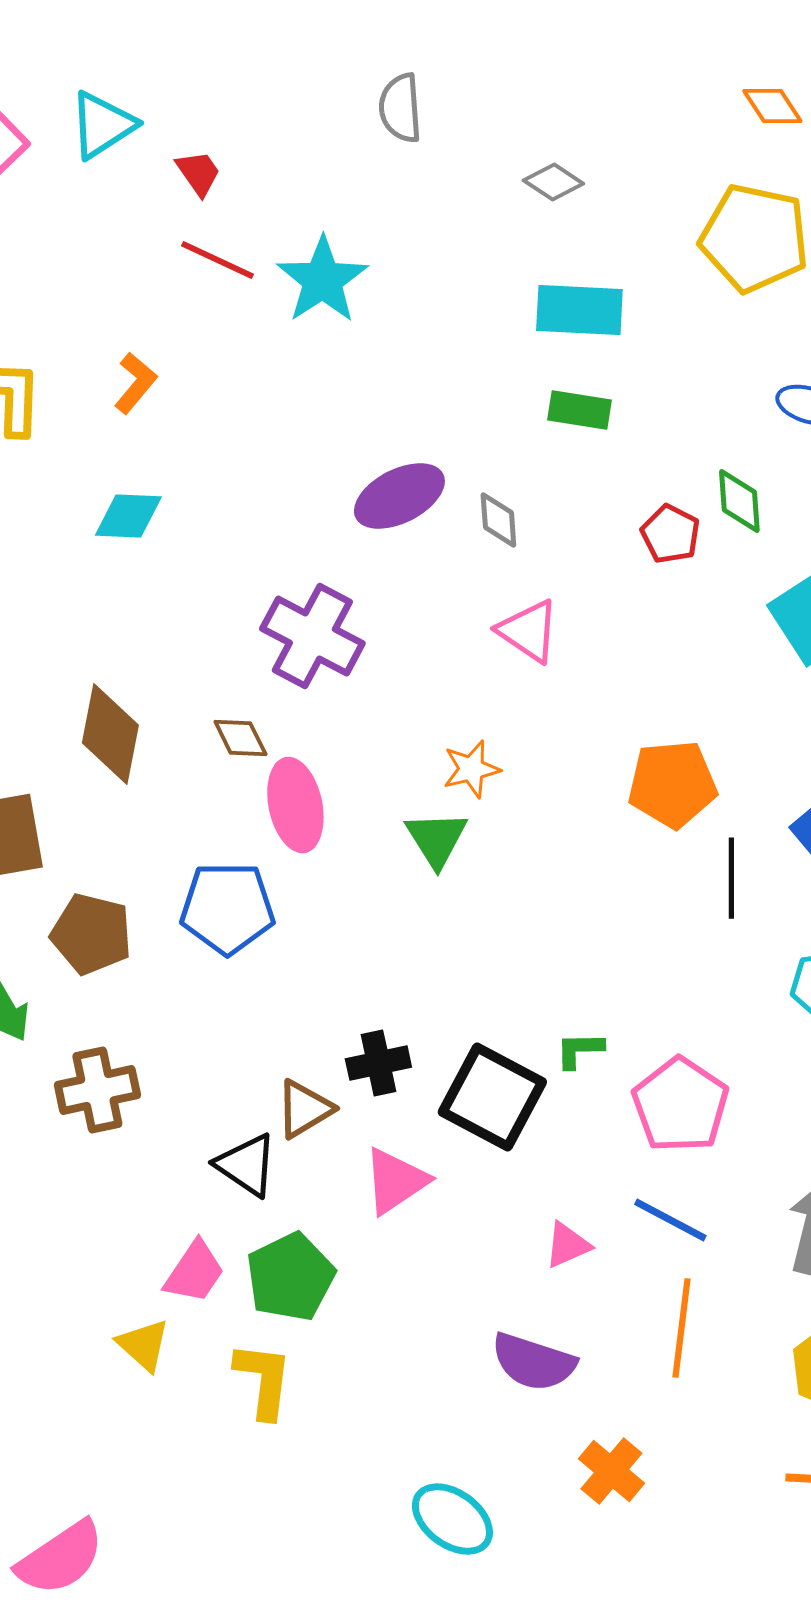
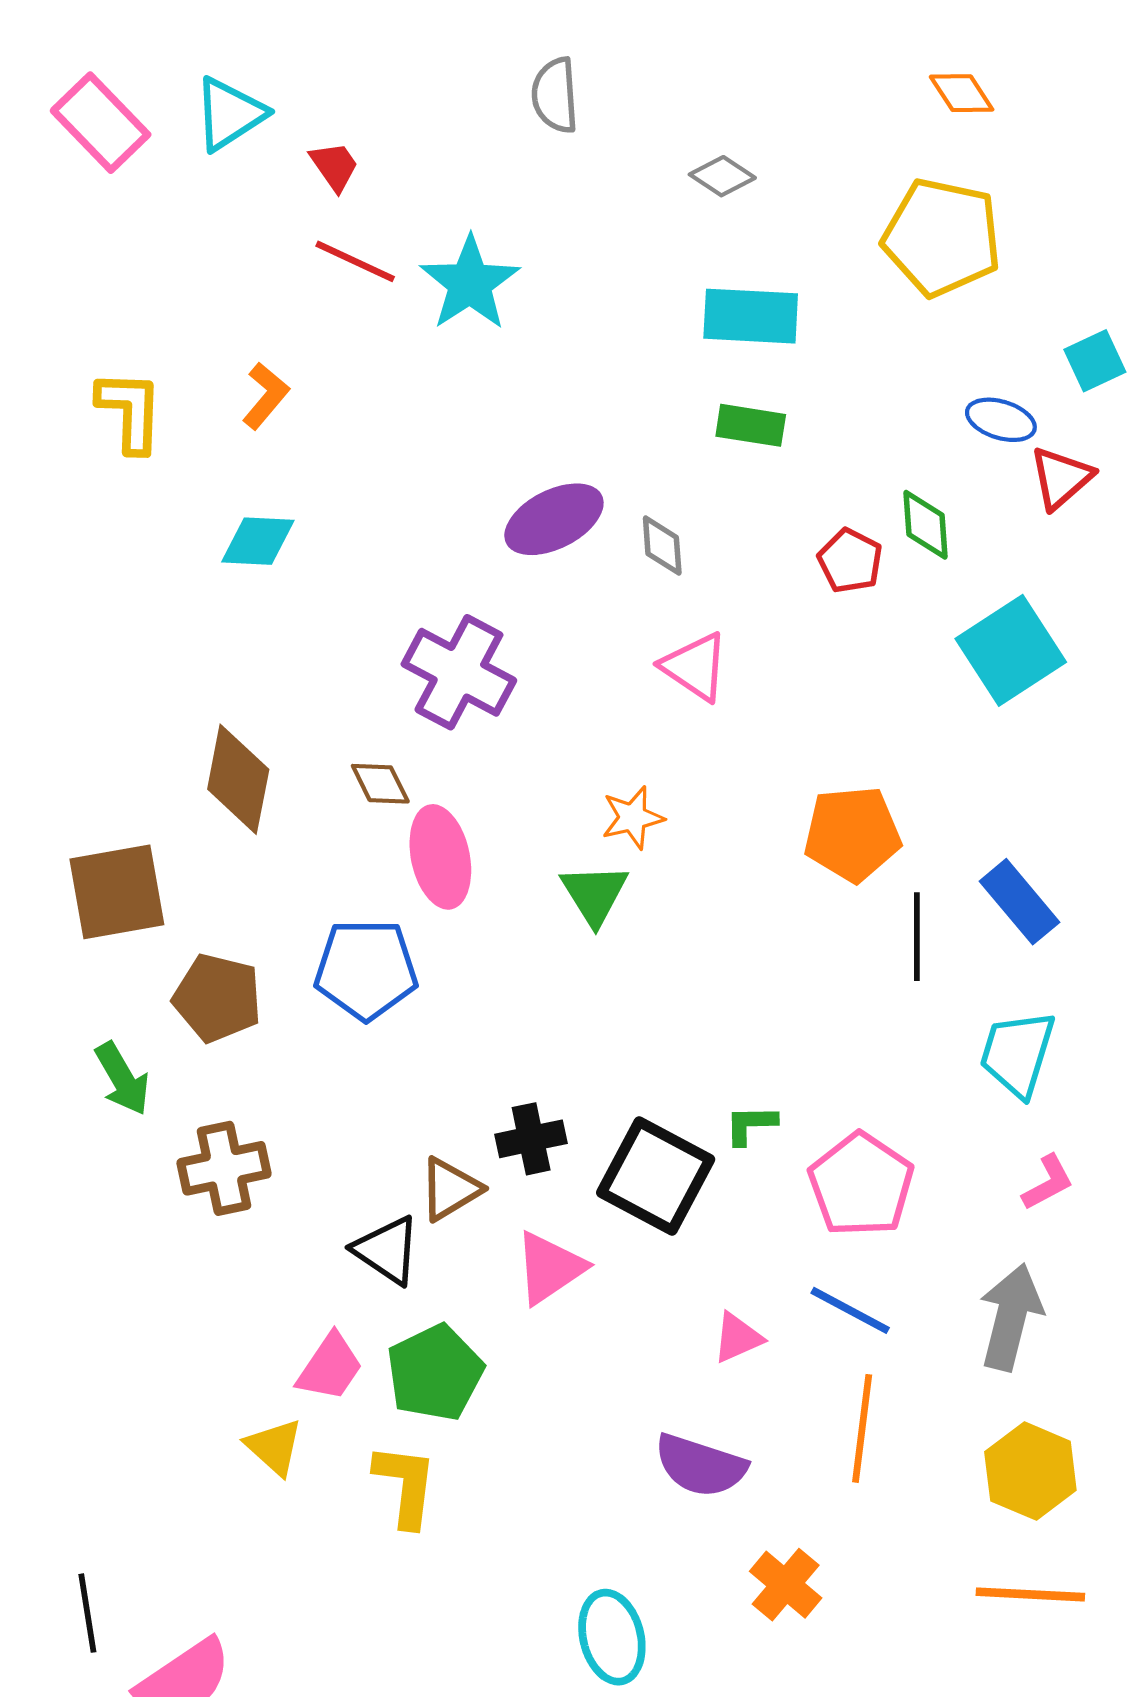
cyan ellipse: (452, 1519) -> (612, 1637), turned 40

